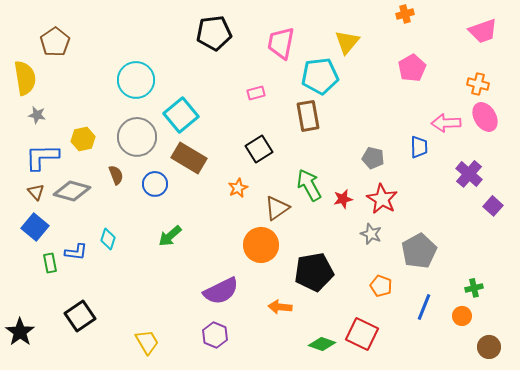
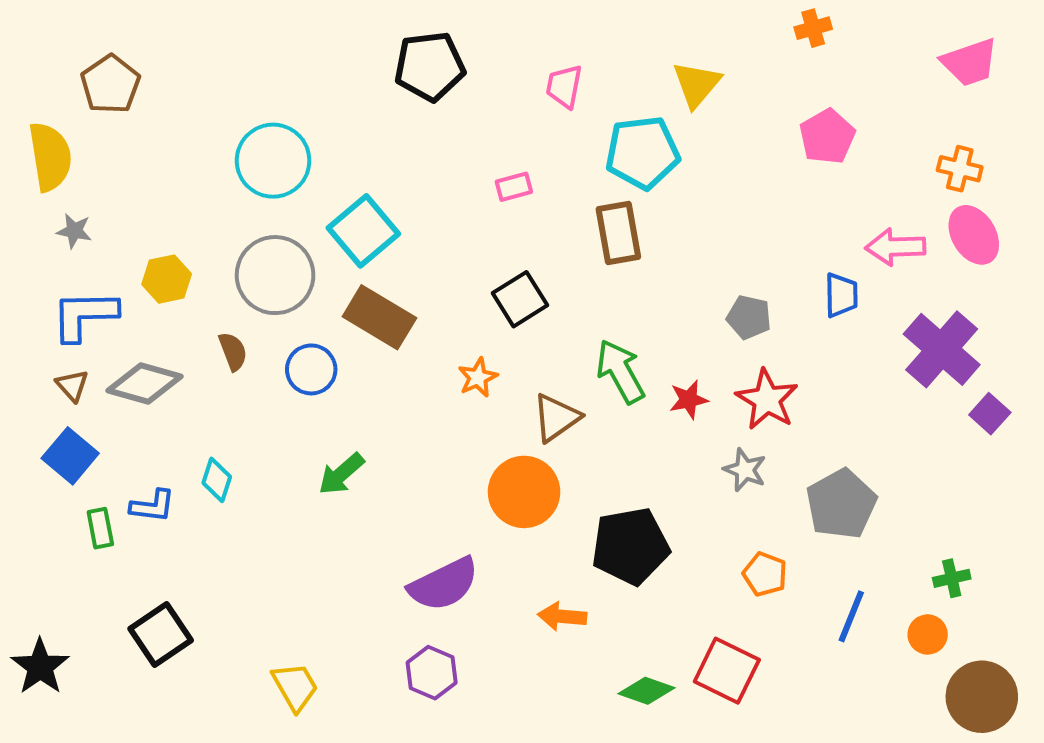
pink trapezoid: (281, 43) -> (564, 86), size x0.7
purple cross: (469, 174) -> (942, 349), size x1.4
brown circle: (489, 347) -> (982, 697), size x1.5

